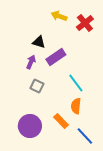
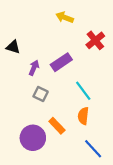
red cross: (85, 23) -> (95, 40), moved
black triangle: (39, 42) -> (13, 47), moved
orange rectangle: (61, 121) -> (57, 126), moved

